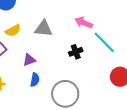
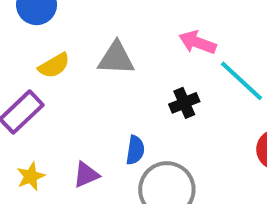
purple triangle: (29, 60) -> (86, 175), moved
blue semicircle: (35, 80) -> (135, 150), moved

